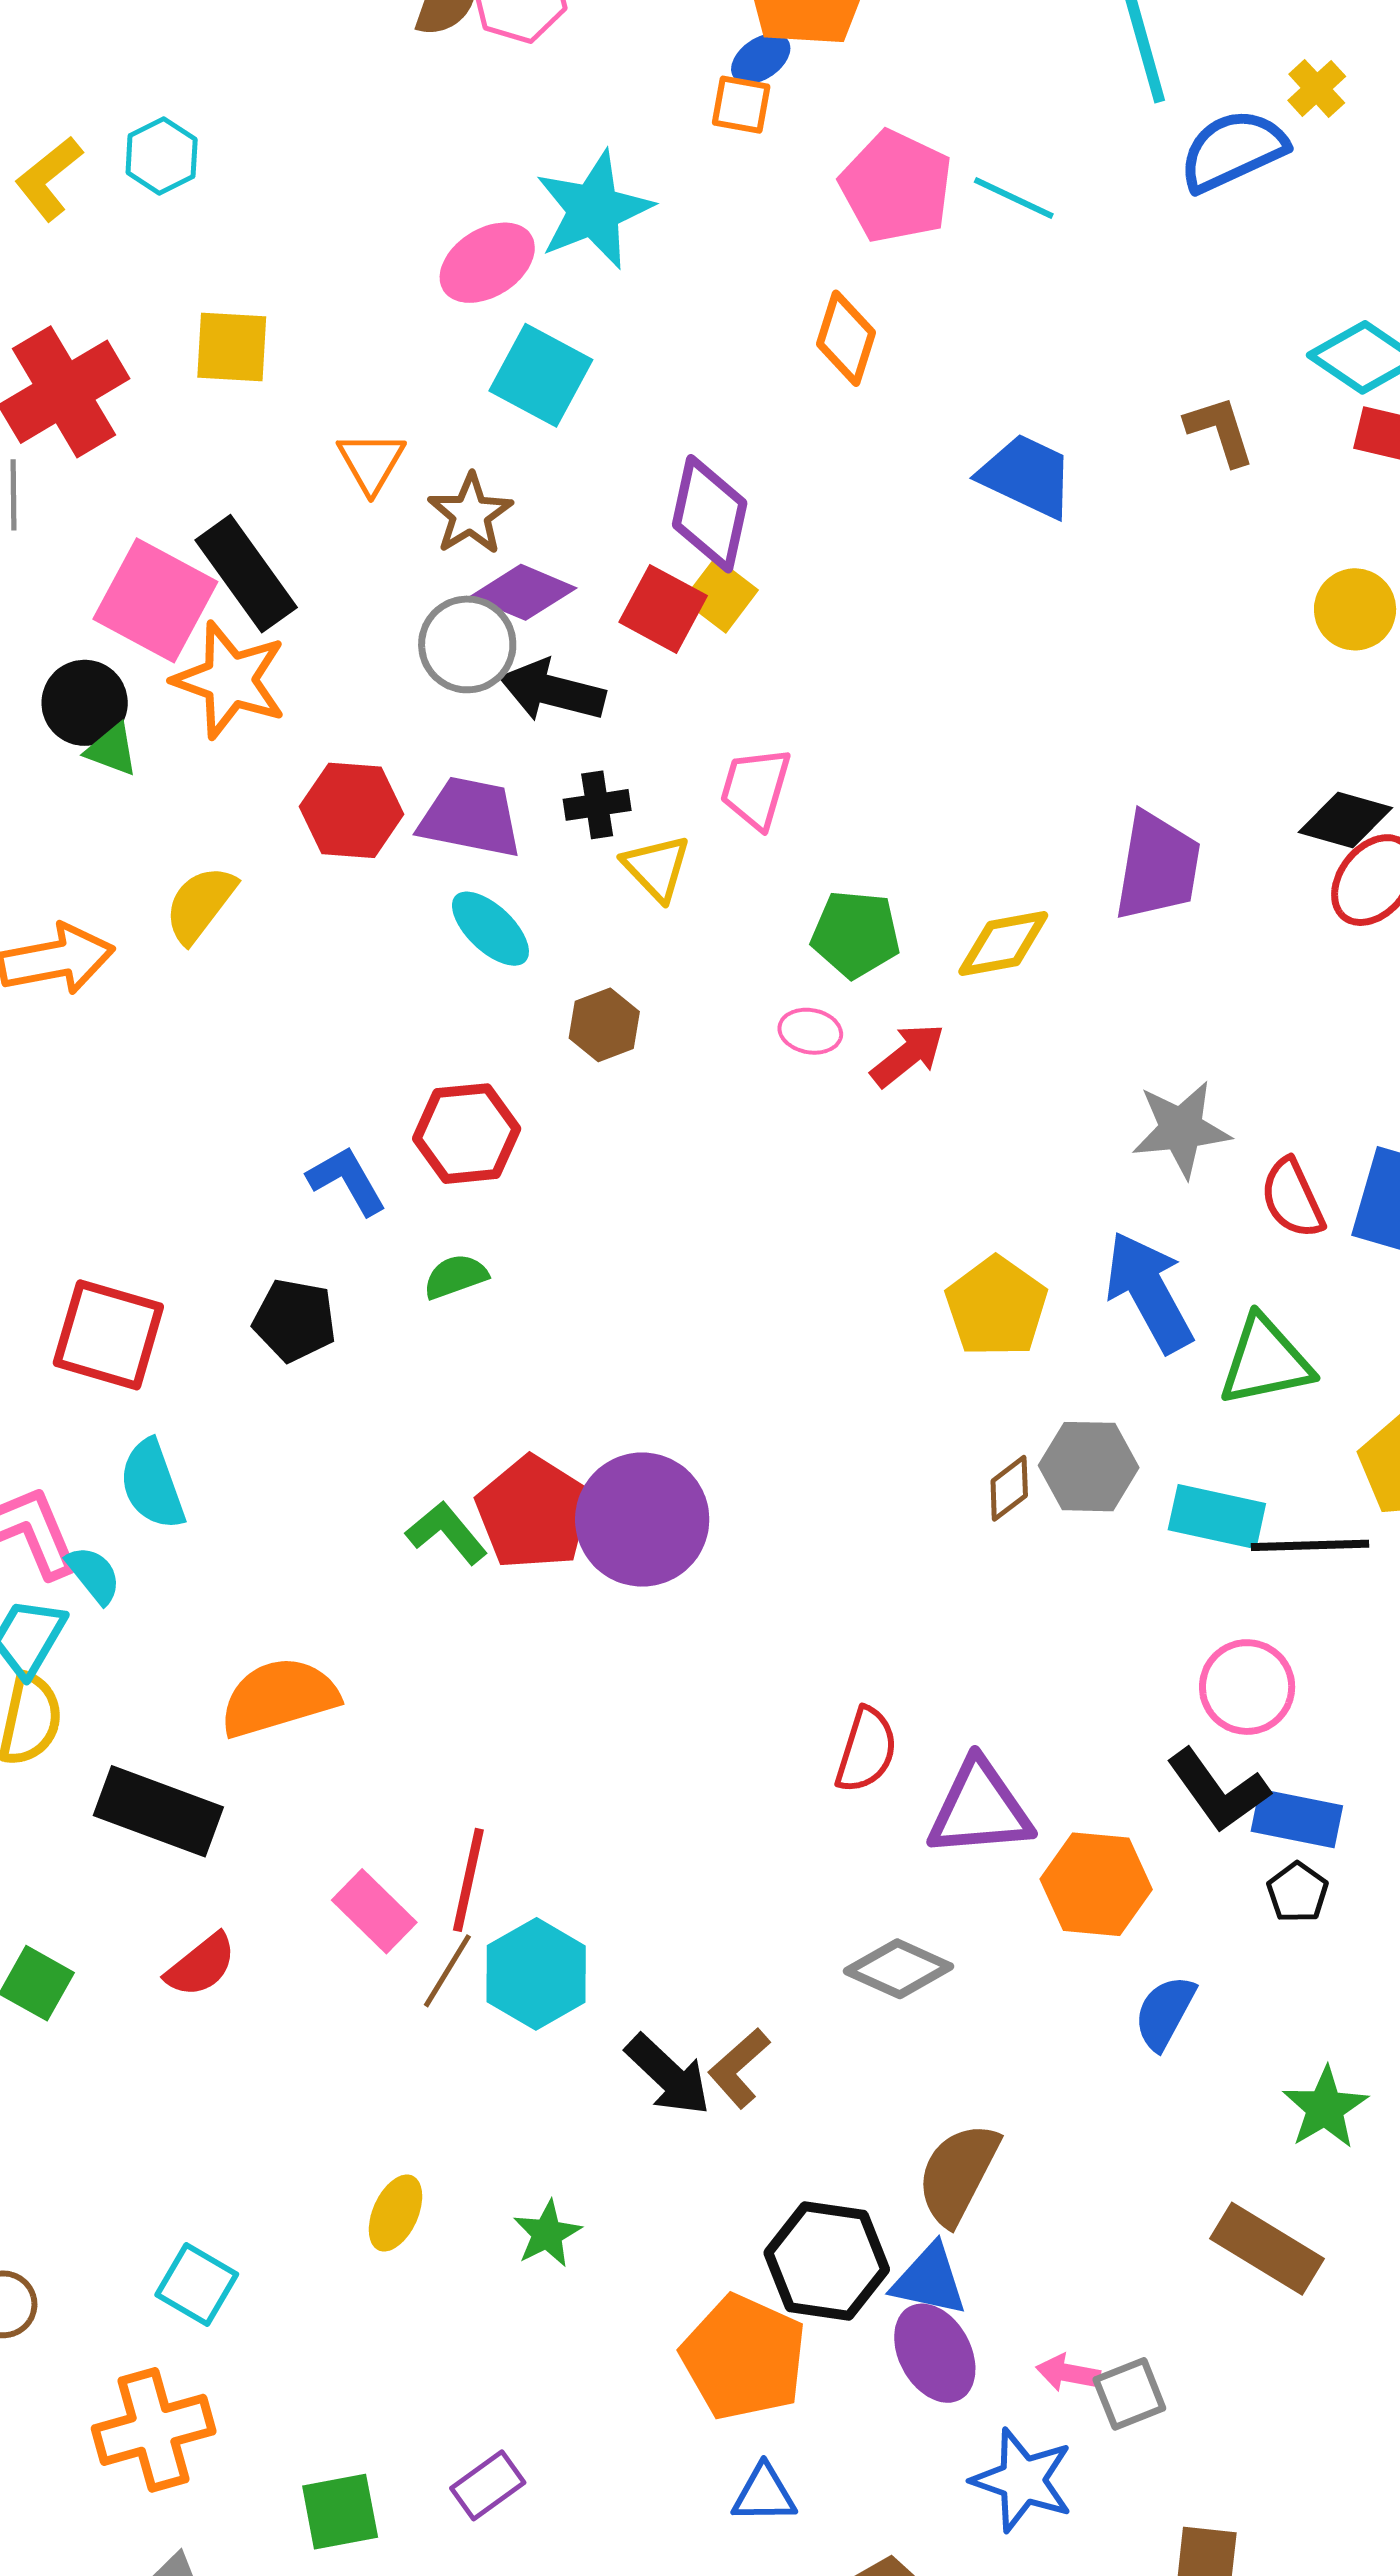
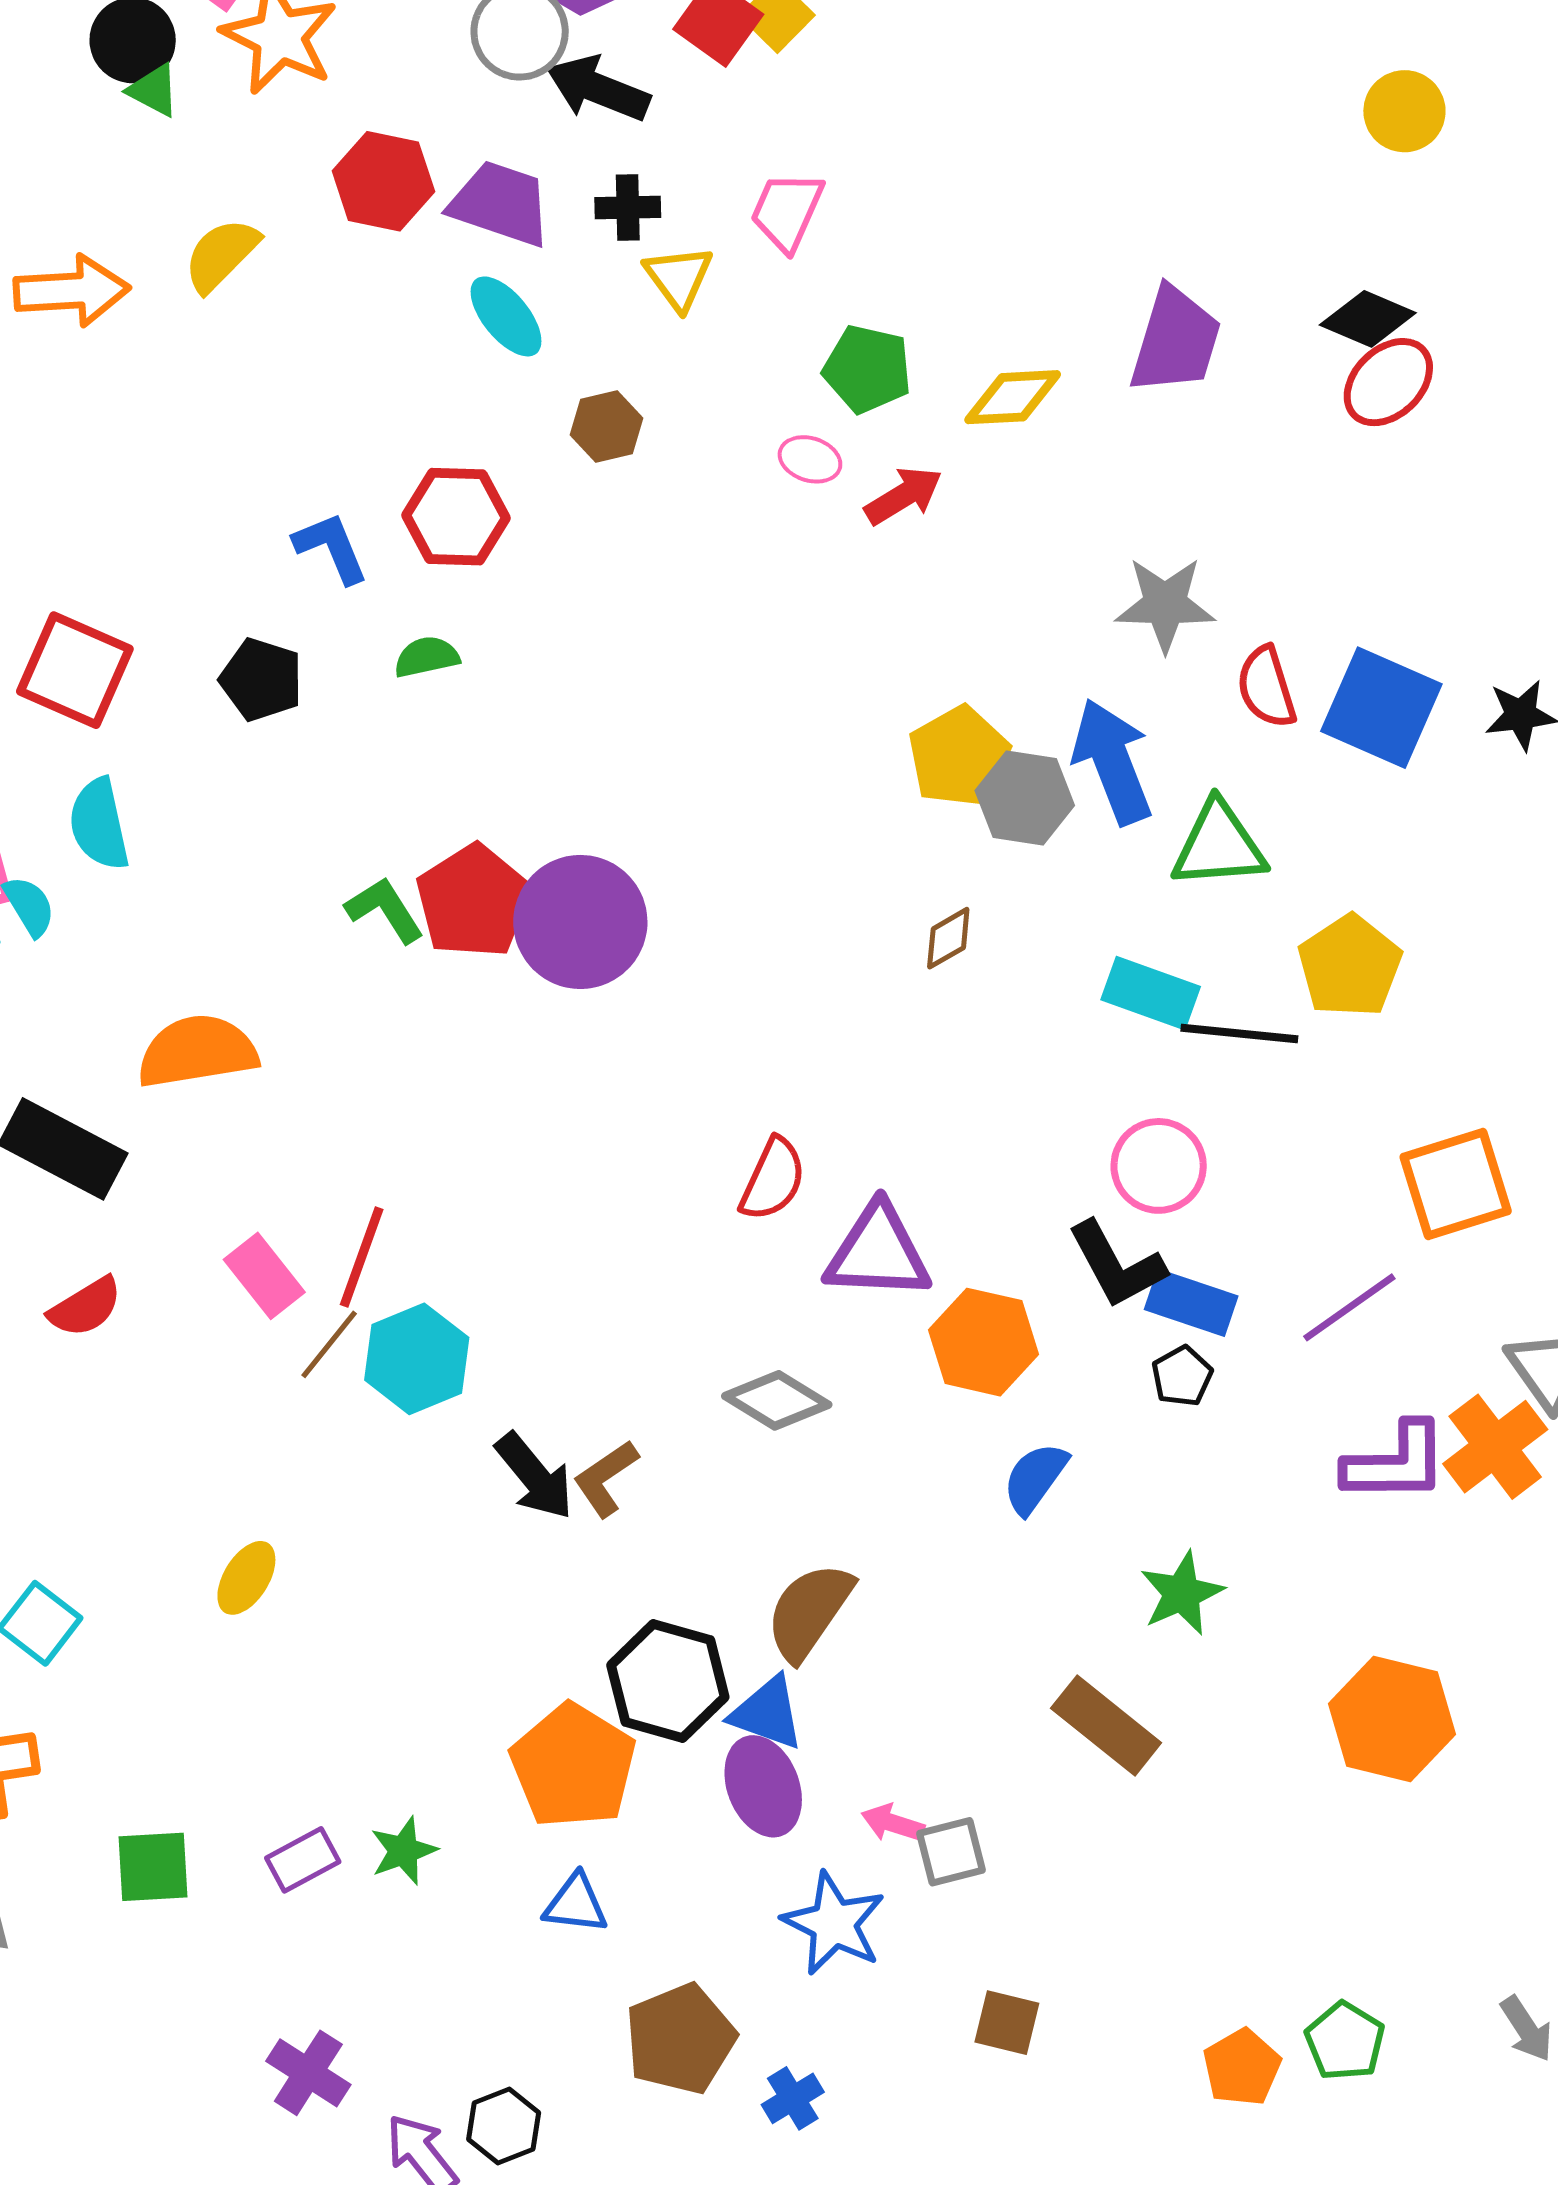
gray hexagon: (1089, 1467) -> (1025, 798), moved
green star: (547, 2234) -> (403, 1851), moved

